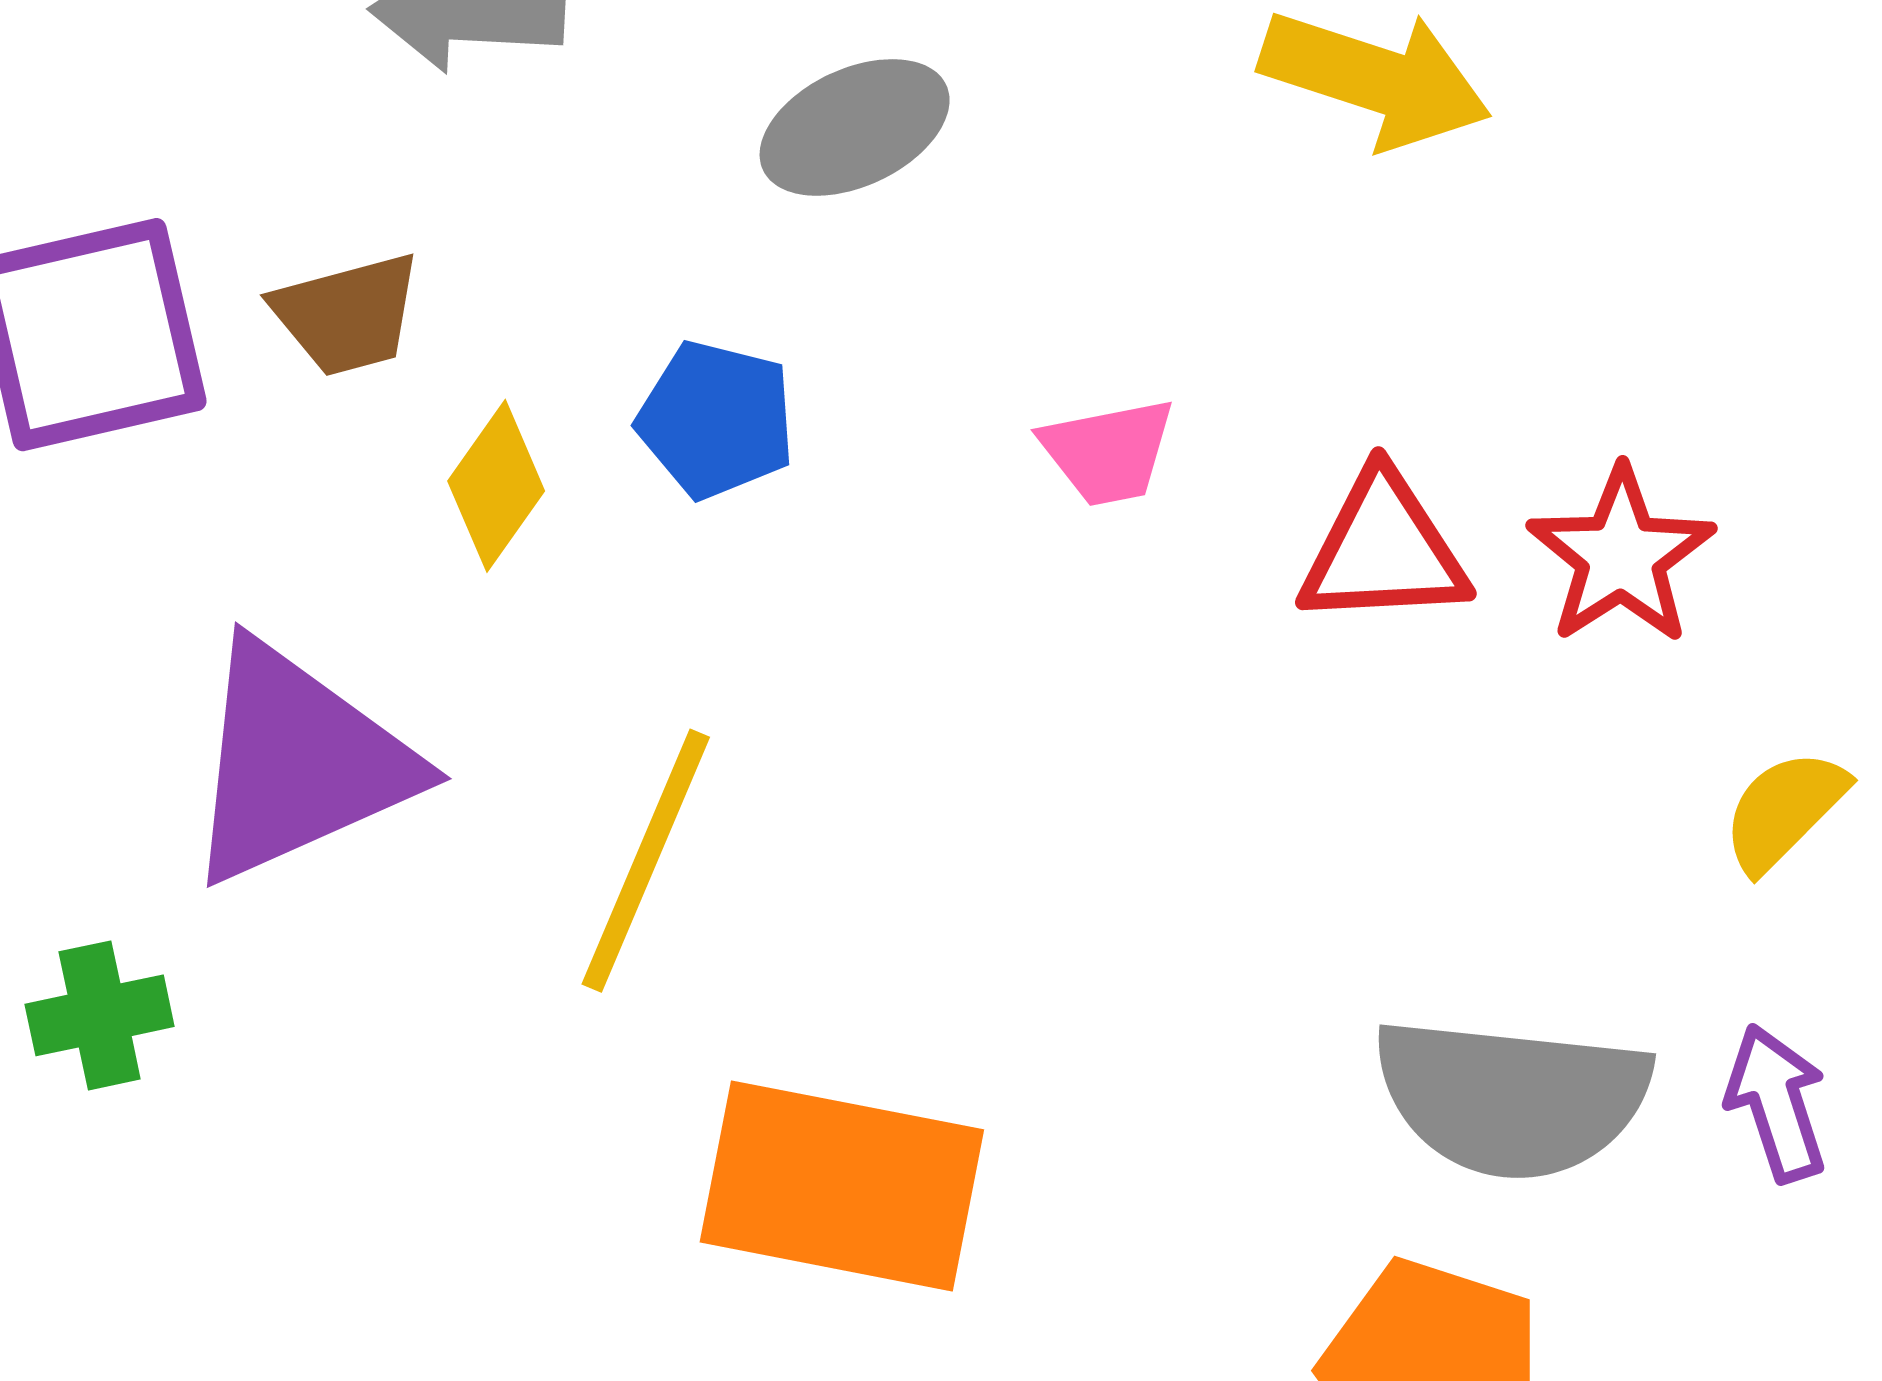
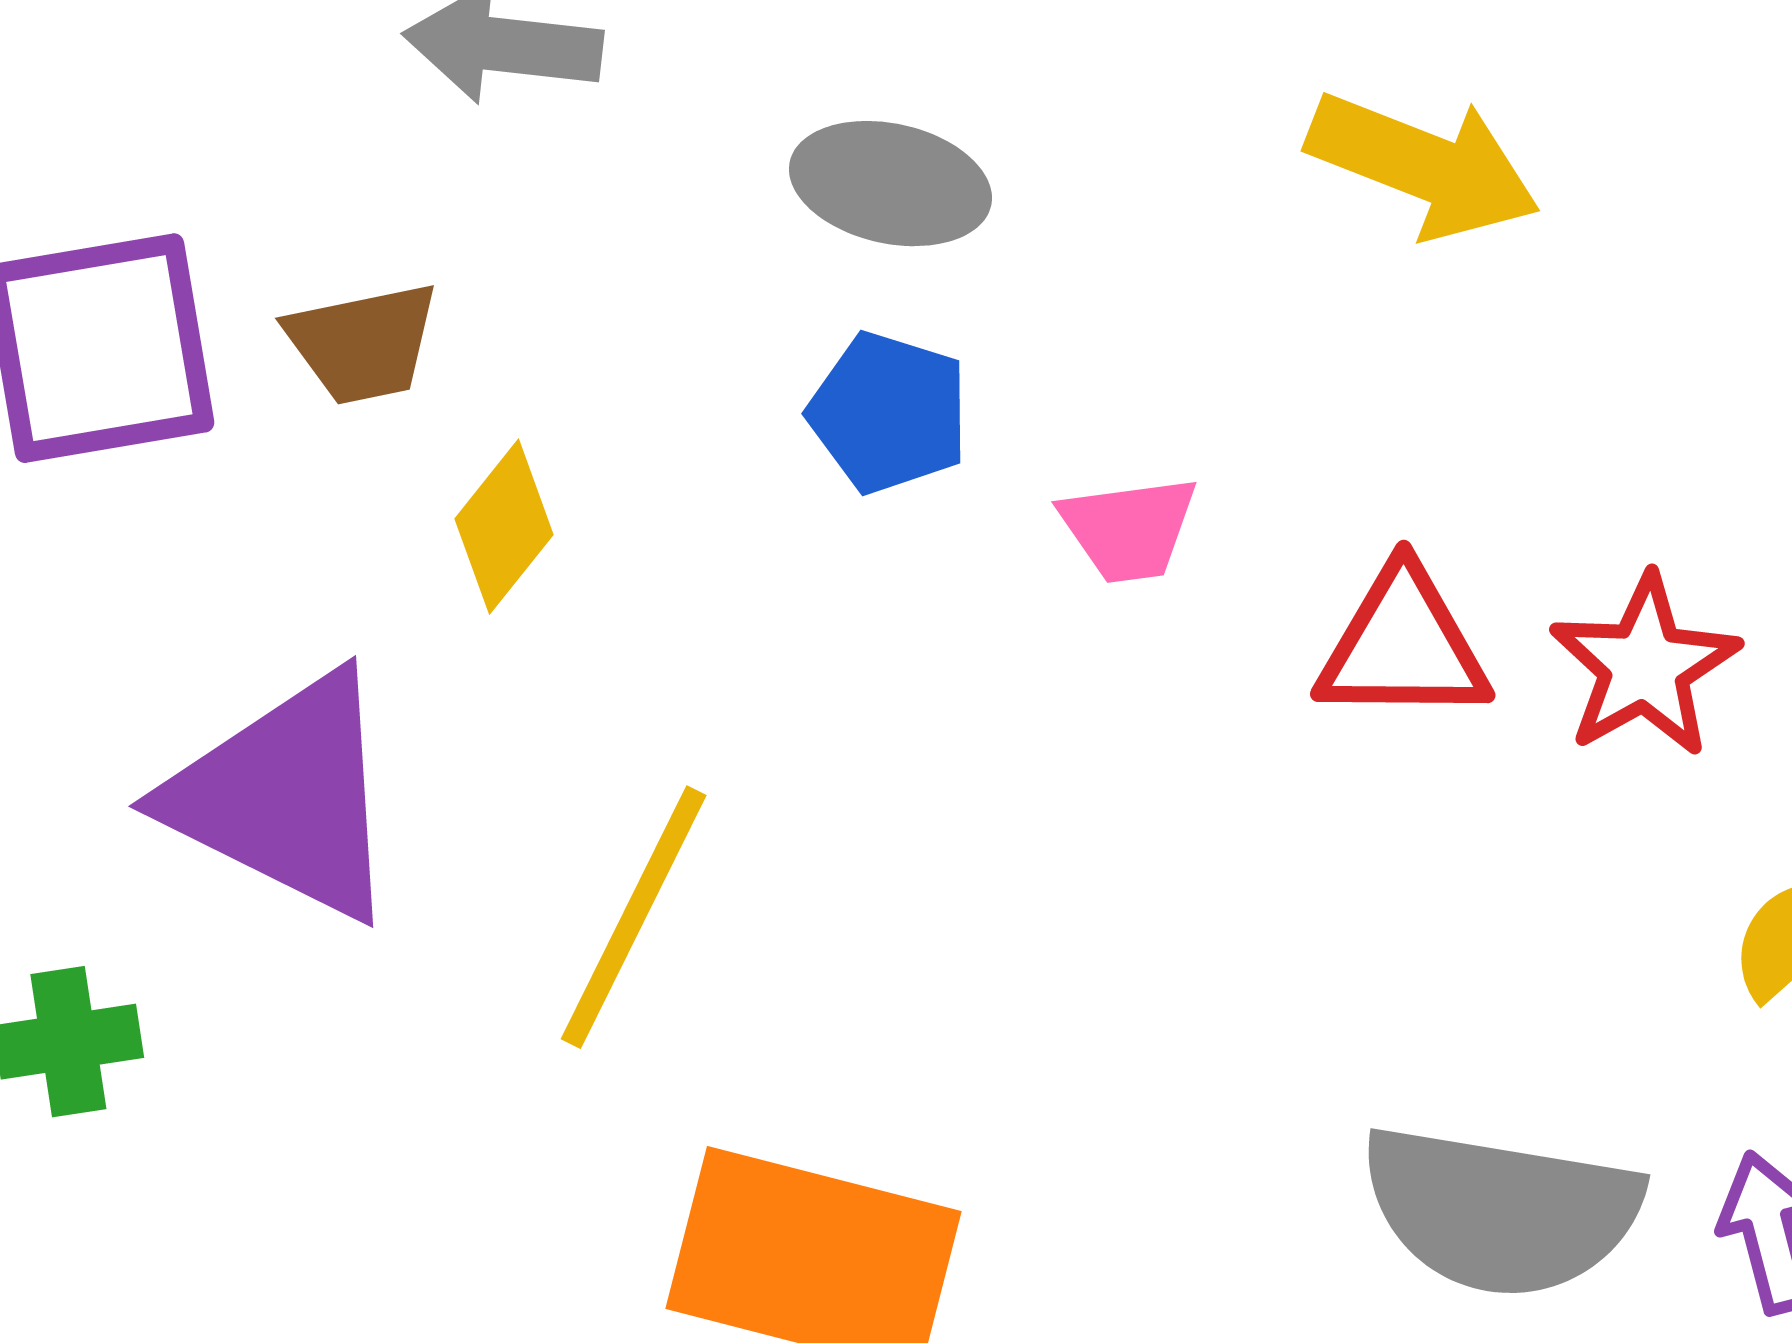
gray ellipse: (855, 127) -> (890, 184), turned 34
blue pentagon: (716, 420) -> (889, 413), moved
purple triangle: (298, 763) -> (286, 797), turned 47

